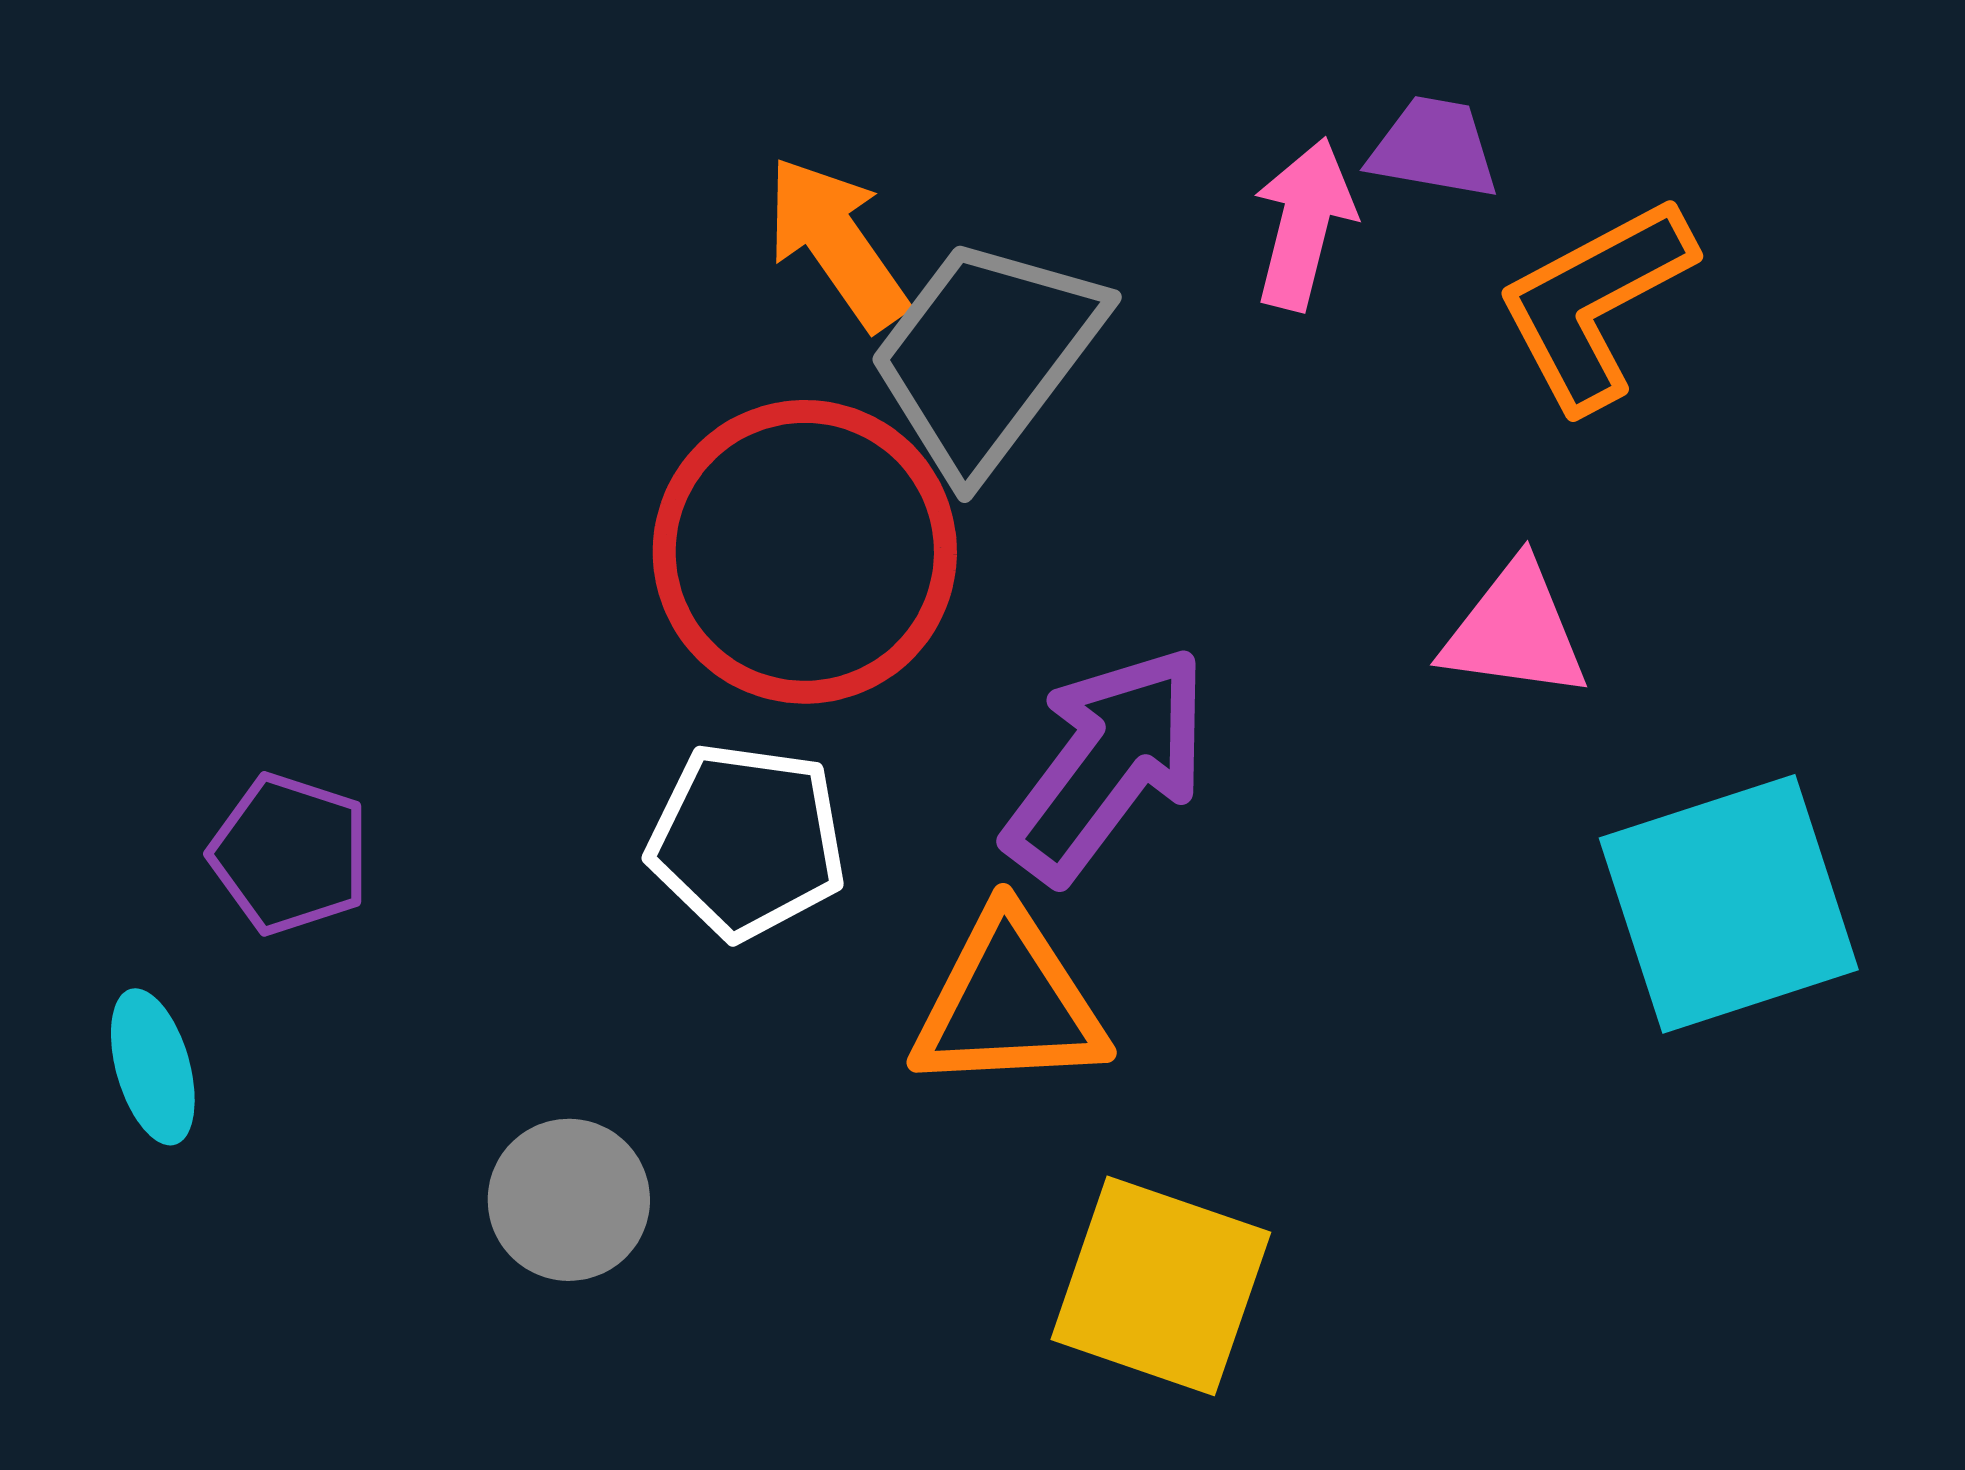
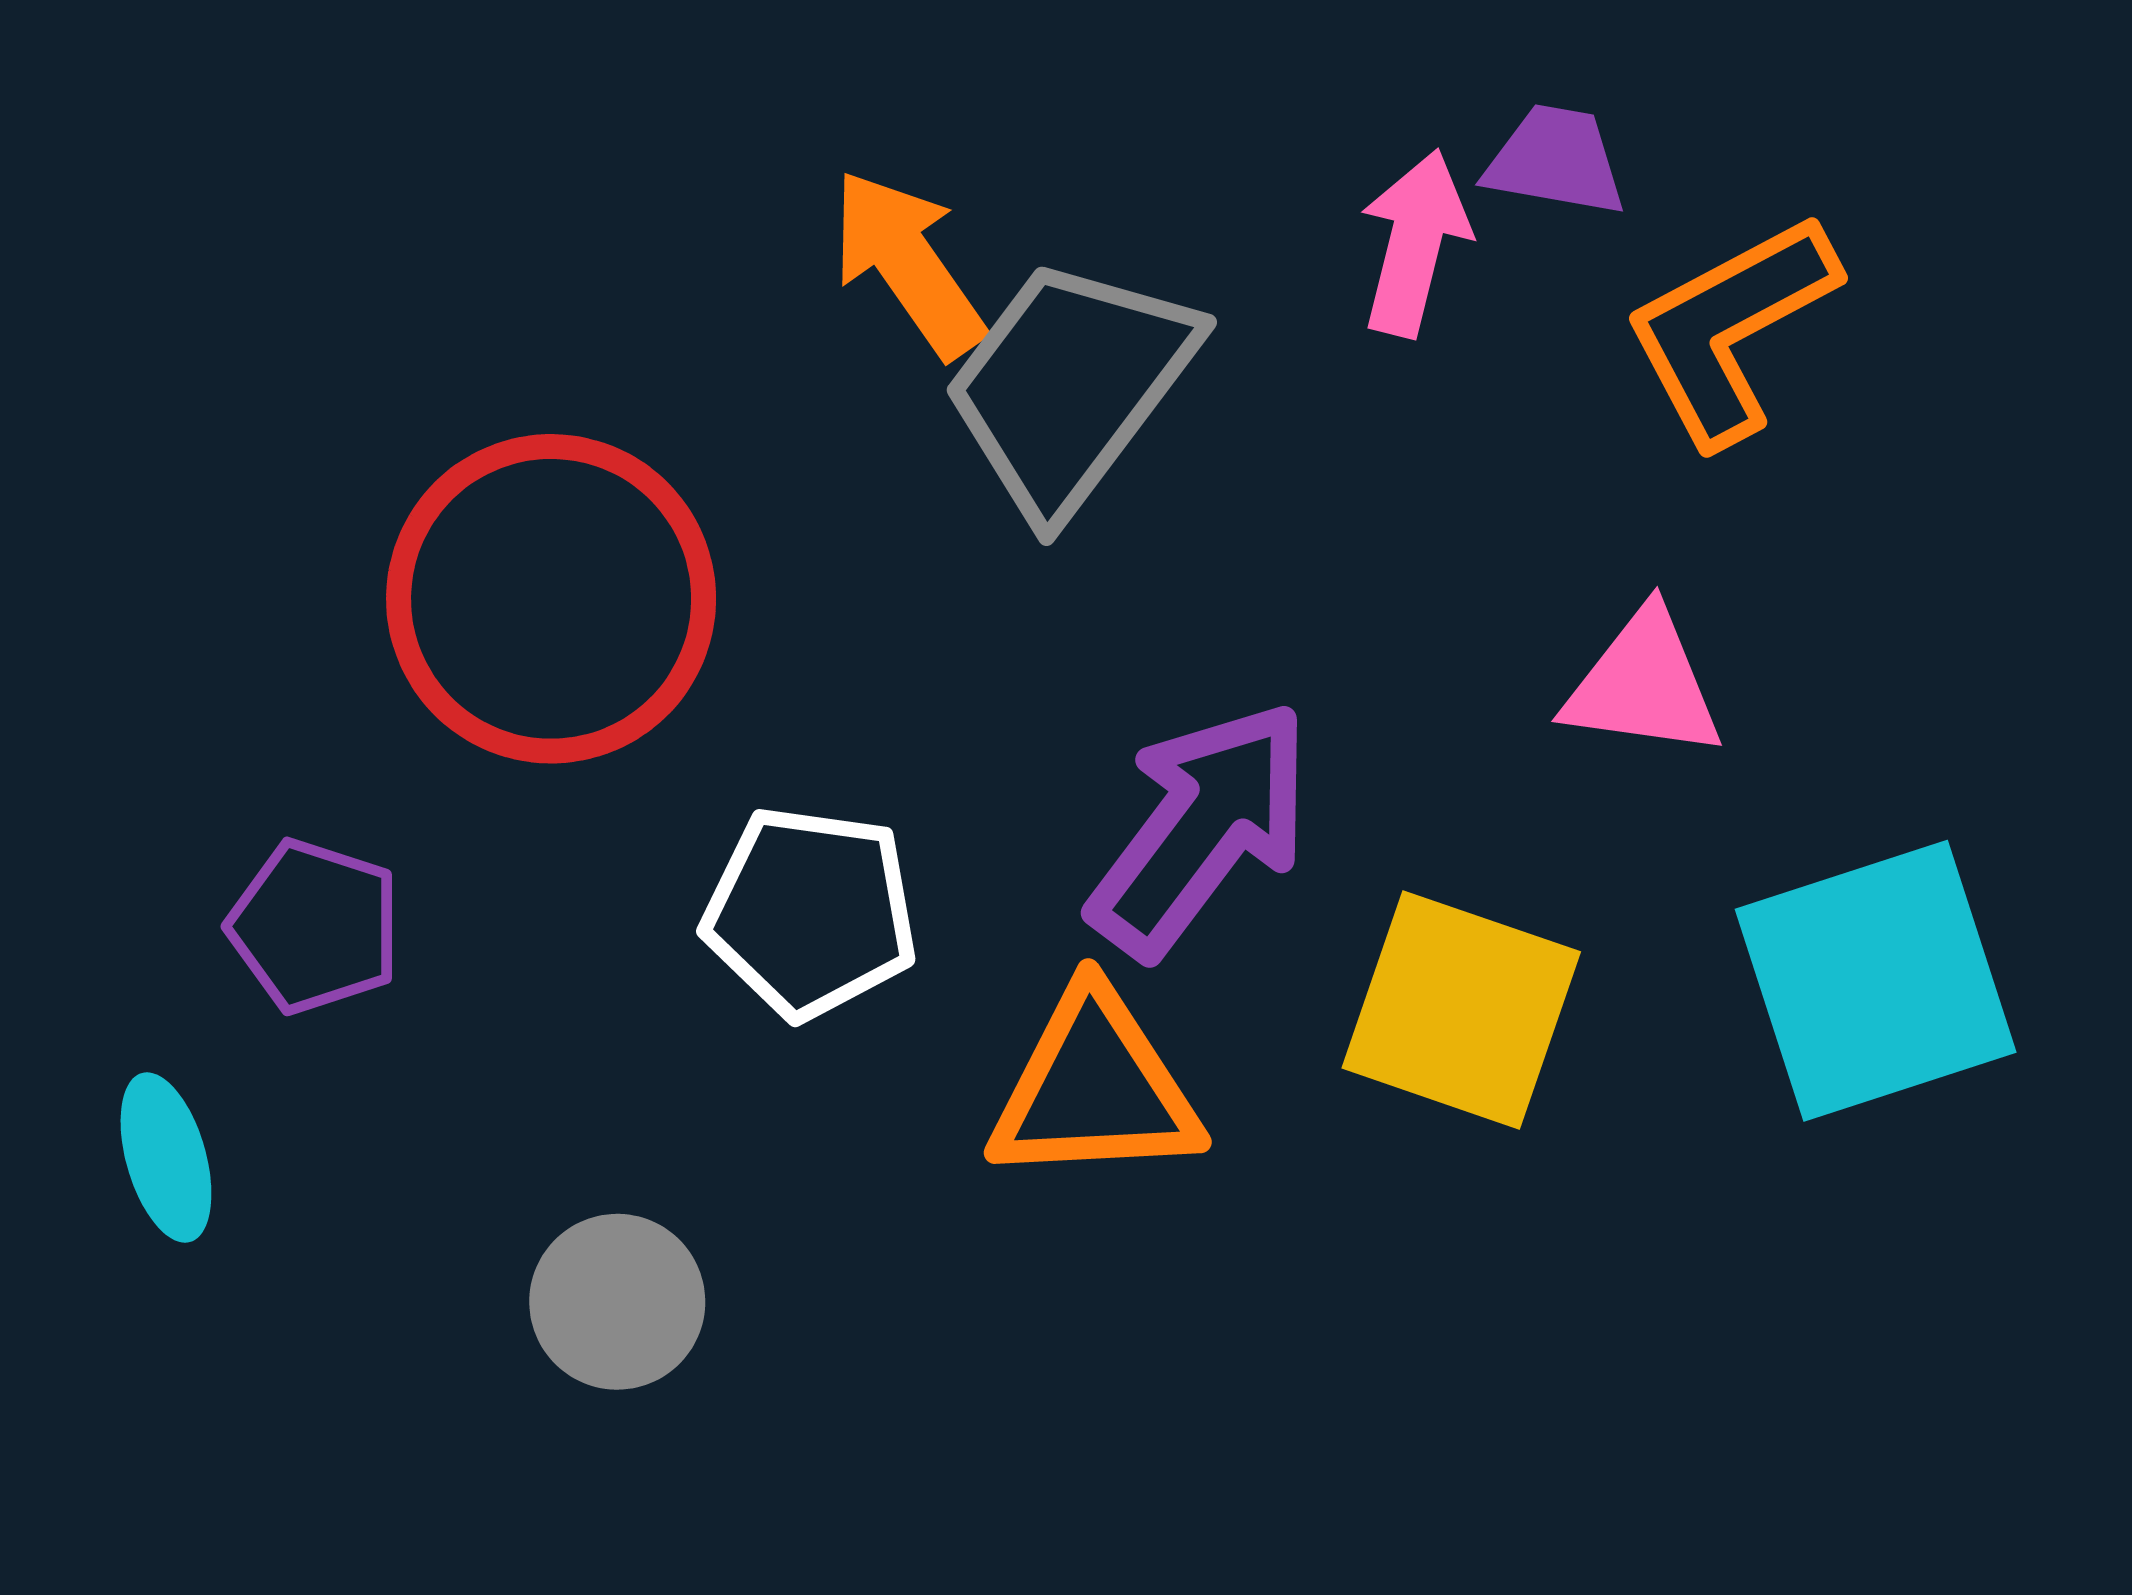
red circle: (805, 552) -> (551, 599), moved
yellow square: (1161, 1286) -> (1461, 1010), moved

